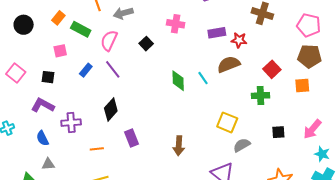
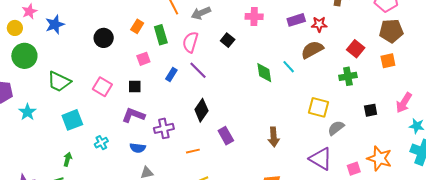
green rectangle: (81, 29) -> (161, 35), turned 54
blue semicircle: (43, 138) -> (138, 148), turned -49

